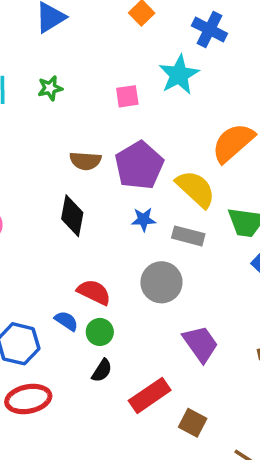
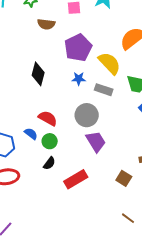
brown semicircle: (85, 161) -> (46, 24), moved
purple trapezoid: (201, 344) -> (96, 142), moved
brown square: (193, 423) -> (124, 178), moved

